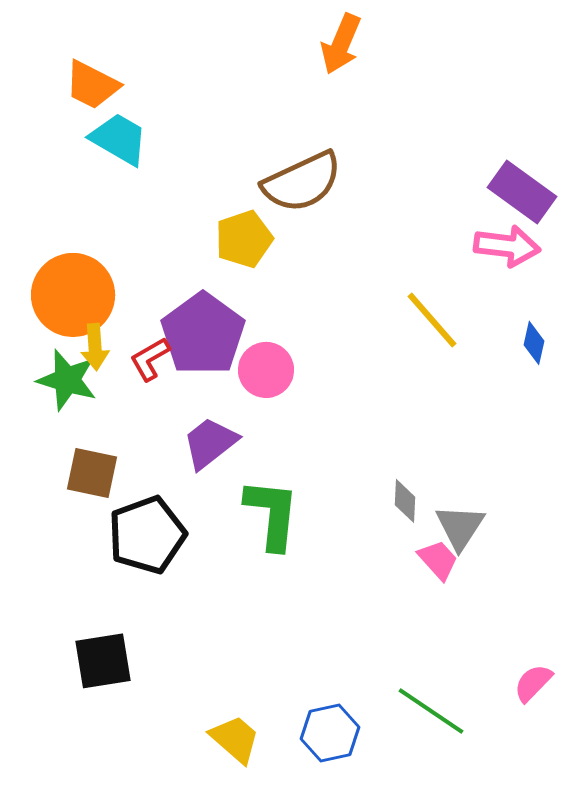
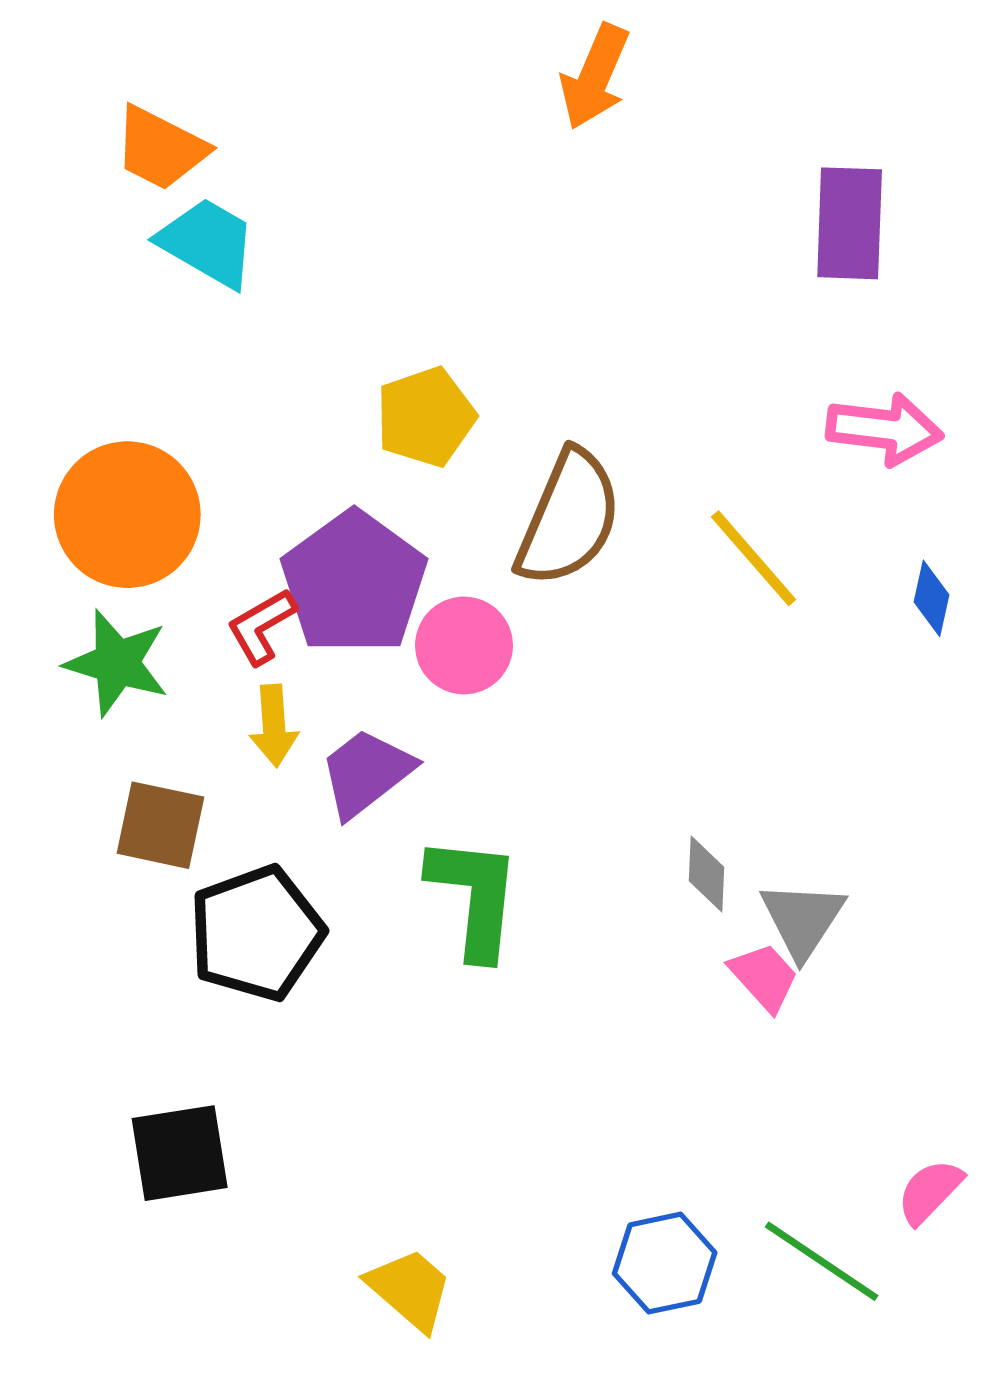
brown semicircle: (302, 182) -> (569, 518), moved, turned -42
purple rectangle: (522, 192) -> (850, 223), moved, turned 56
yellow arrow: (95, 347) -> (274, 726), moved
green line: (431, 711) -> (822, 1261), moved
blue hexagon: (330, 733) -> (665, 1263), moved

